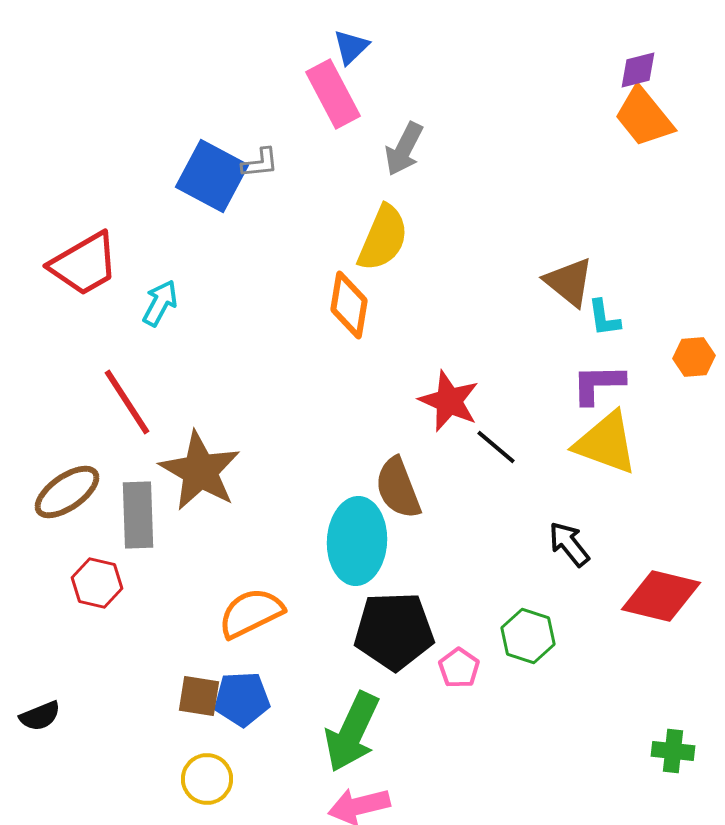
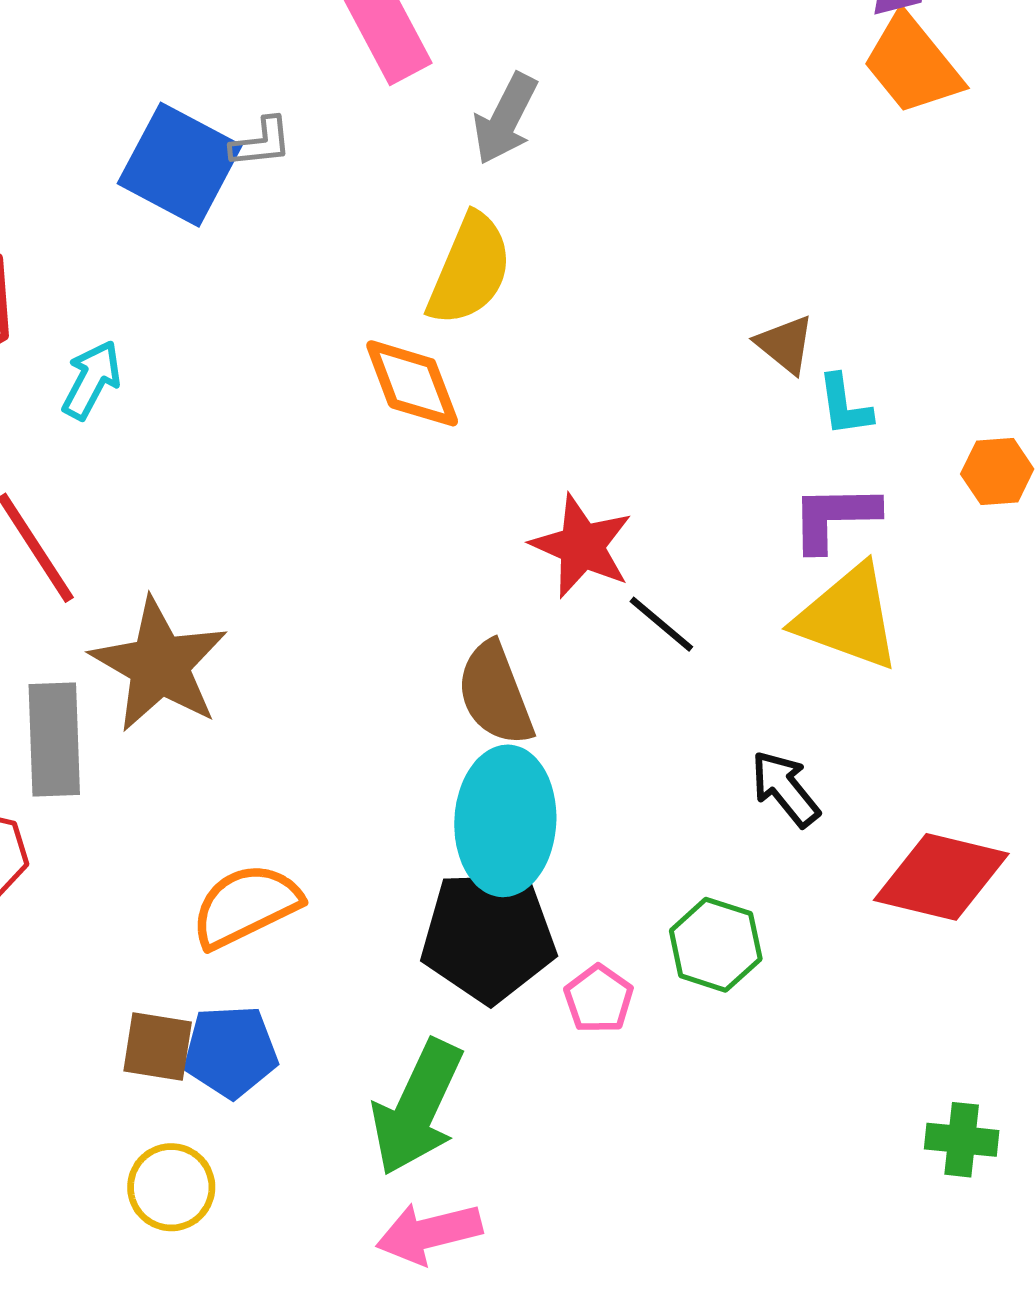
brown triangle: (569, 282) -> (785, 344), size x0.7
orange diamond: (349, 305) -> (412, 383), turned -30
cyan ellipse: (357, 541) -> (505, 821), moved

